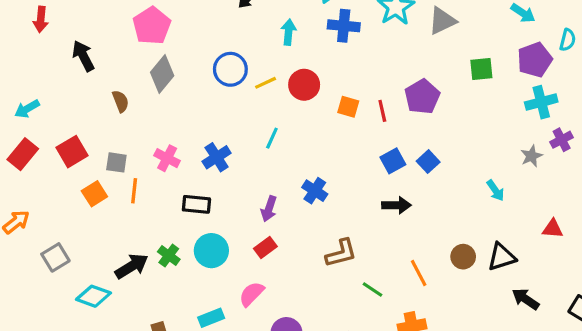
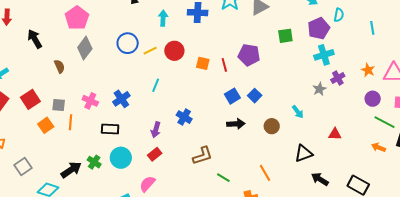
purple pentagon: (422, 97) -> (249, 55), turned -30
brown circle: (463, 257) -> (272, 126), moved
orange line: (419, 273) -> (265, 173), moved

